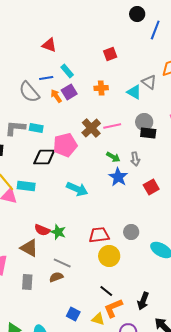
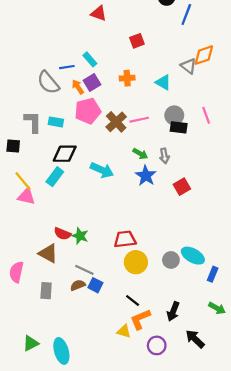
red triangle: (49, 45) -> (99, 13), moved
gray triangle: (149, 82) -> (188, 66), moved
gray L-shape: (15, 128) -> (33, 122), turned 85
pink pentagon: (65, 145) -> (88, 111), moved
cyan rectangle: (26, 186) -> (55, 177), moved, turned -60
cyan arrow: (77, 189) -> (102, 170), moved
gray circle: (131, 232) -> (171, 260), moved
blue square: (73, 314) -> (95, 285), moved

